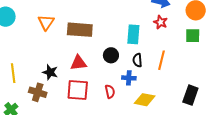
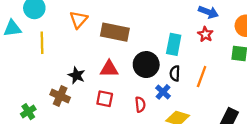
black circle: (111, 55) -> (146, 65), size x1.5
yellow line: (13, 73) -> (42, 43), moved
blue cross: (129, 78) -> (163, 92), turned 32
red square: (78, 90) -> (105, 99), size x0.7

